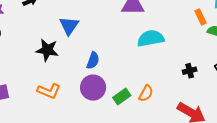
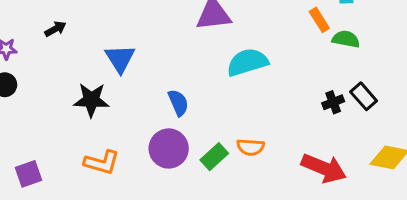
blue semicircle: (93, 60) -> (178, 103), moved, turned -36
black cross: (190, 71) -> (333, 102), moved
orange semicircle: (146, 93) -> (251, 147), turned 72

